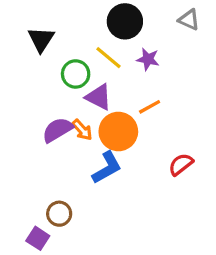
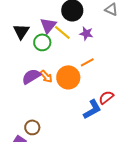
black triangle: (41, 39) -> (21, 31), moved
purple triangle: (99, 97) -> (48, 25), moved, turned 42
blue L-shape: (107, 168) -> (92, 109), moved

